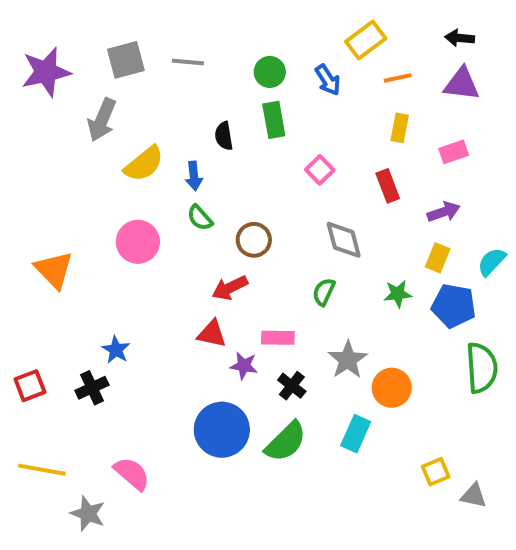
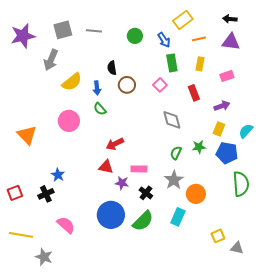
green rectangle: (274, 120) -> (172, 63), moved
brown circle: (254, 240) -> (127, 85), moved
green semicircle: (324, 292) -> (176, 153), moved
pink semicircle: (132, 474) -> (66, 225), moved

